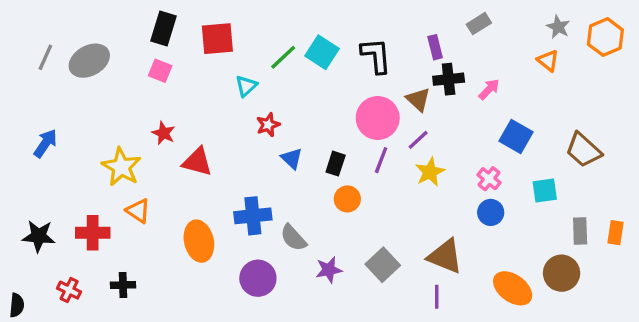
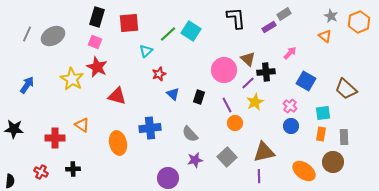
purple rectangle: (435, 47) -> (269, 27), moved, turned 72
black L-shape: (376, 56) -> (236, 18), moved
black cross: (449, 79) -> (266, 72), moved
red star: (163, 133) -> (97, 67), moved, size x1.5
purple line: (381, 160) -> (227, 105), moved, turned -49
yellow star: (121, 167) -> (72, 79), moved
orange circle: (347, 199) -> (235, 123), moved
orange rectangle: (615, 233) -> (321, 134), moved
black star: (39, 236) -> (14, 129), moved
gray semicircle: (293, 238) -> (190, 134), moved
brown triangle: (445, 256) -> (264, 152), turned -35
purple circle: (258, 278) -> (168, 178), moved

